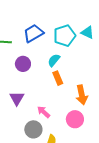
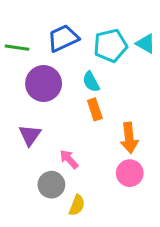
cyan semicircle: (54, 60) -> (91, 82), turned -72
purple circle: (23, 64) -> (44, 84), size x1.5
pink circle: (75, 119) -> (130, 173), moved

